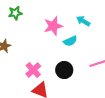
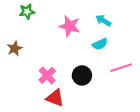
pink star: (53, 26) -> (70, 26), turned 30
cyan semicircle: (70, 41) -> (100, 44), moved

